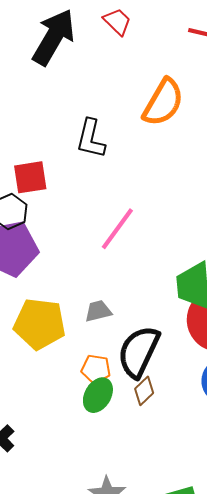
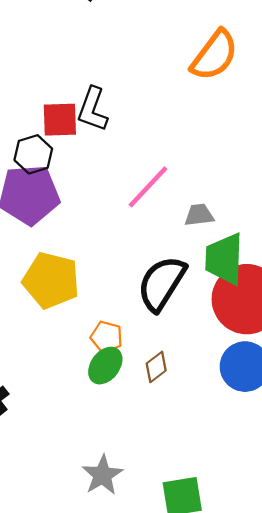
black L-shape: (91, 139) -> (93, 109), moved
gray trapezoid: (98, 311) -> (199, 215), moved
black semicircle: (139, 352) -> (162, 283), moved

